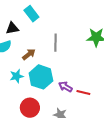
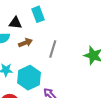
brown arrow: (29, 54) -> (25, 43), moved

